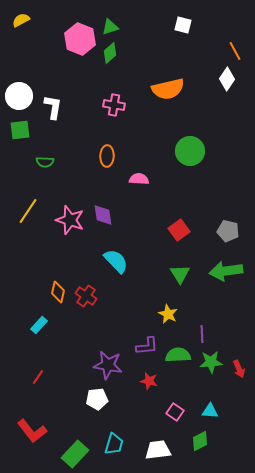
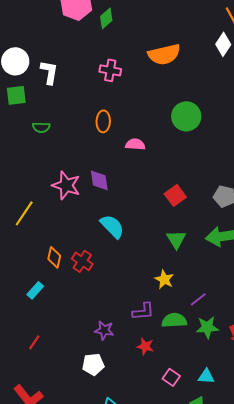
yellow line: (28, 211) -> (24, 213), moved
purple line: (202, 334) -> (198, 299), turned 54
purple star: (108, 365) -> (104, 330), size x0.7

